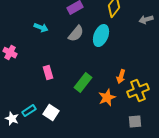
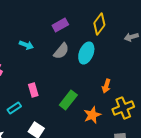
orange arrow: (121, 77) -> (106, 86), moved
cyan rectangle: (29, 111) -> (14, 108), moved

